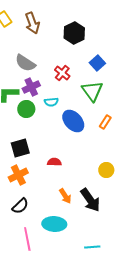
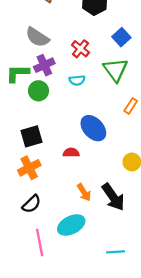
cyan semicircle: (51, 102) -> (77, 80), moved
blue ellipse: (73, 121) -> (93, 128), moved
cyan ellipse: (54, 224) -> (71, 225), turned -30

